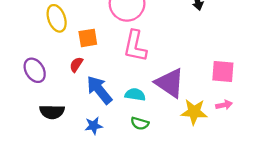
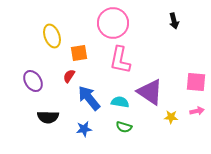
yellow star: (194, 112) -> (171, 117), size x0.6

